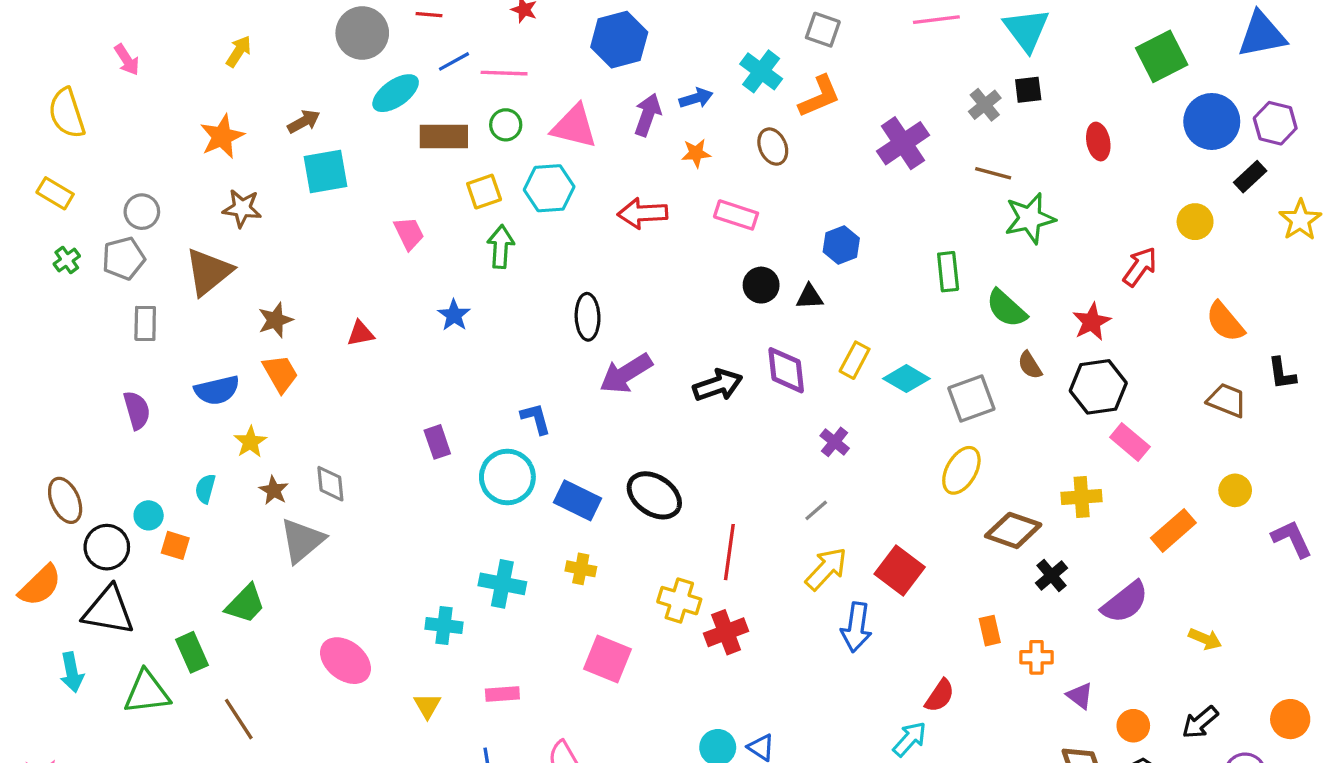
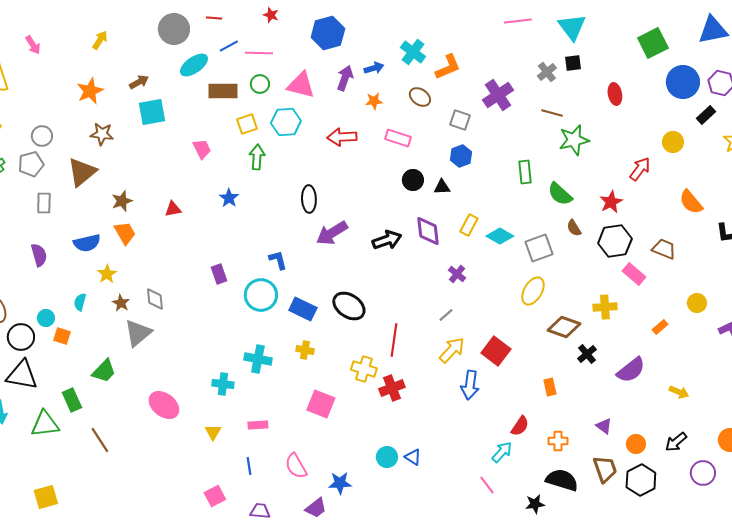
gray square: (823, 30) -> (460, 120), moved
brown ellipse: (773, 147) -> (420, 97), turned -30
brown trapezoid: (1227, 400) -> (664, 249), moved
orange rectangle: (1173, 530) -> (660, 327), size x0.6
orange cross: (1037, 657) -> (558, 441), moved

